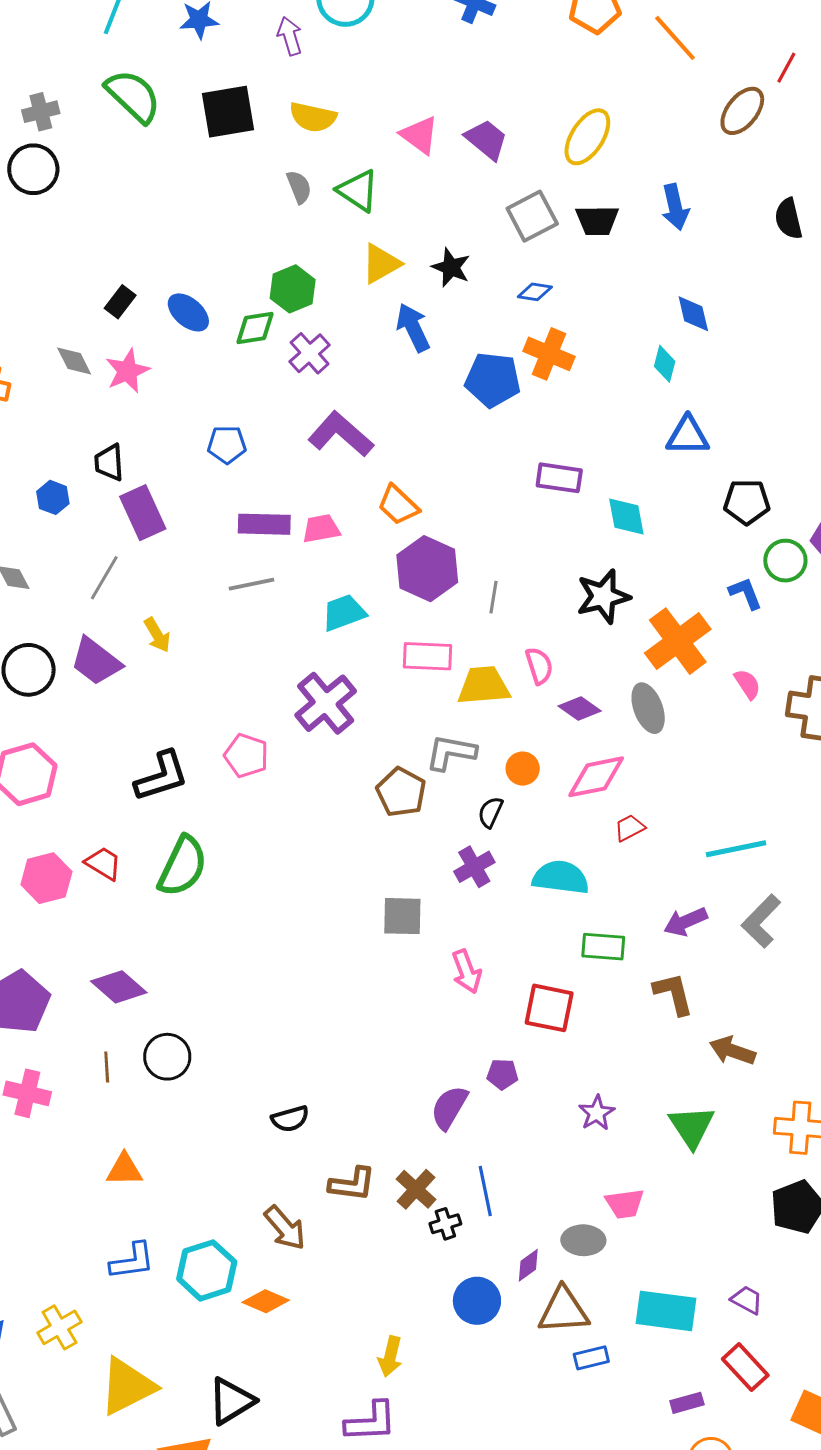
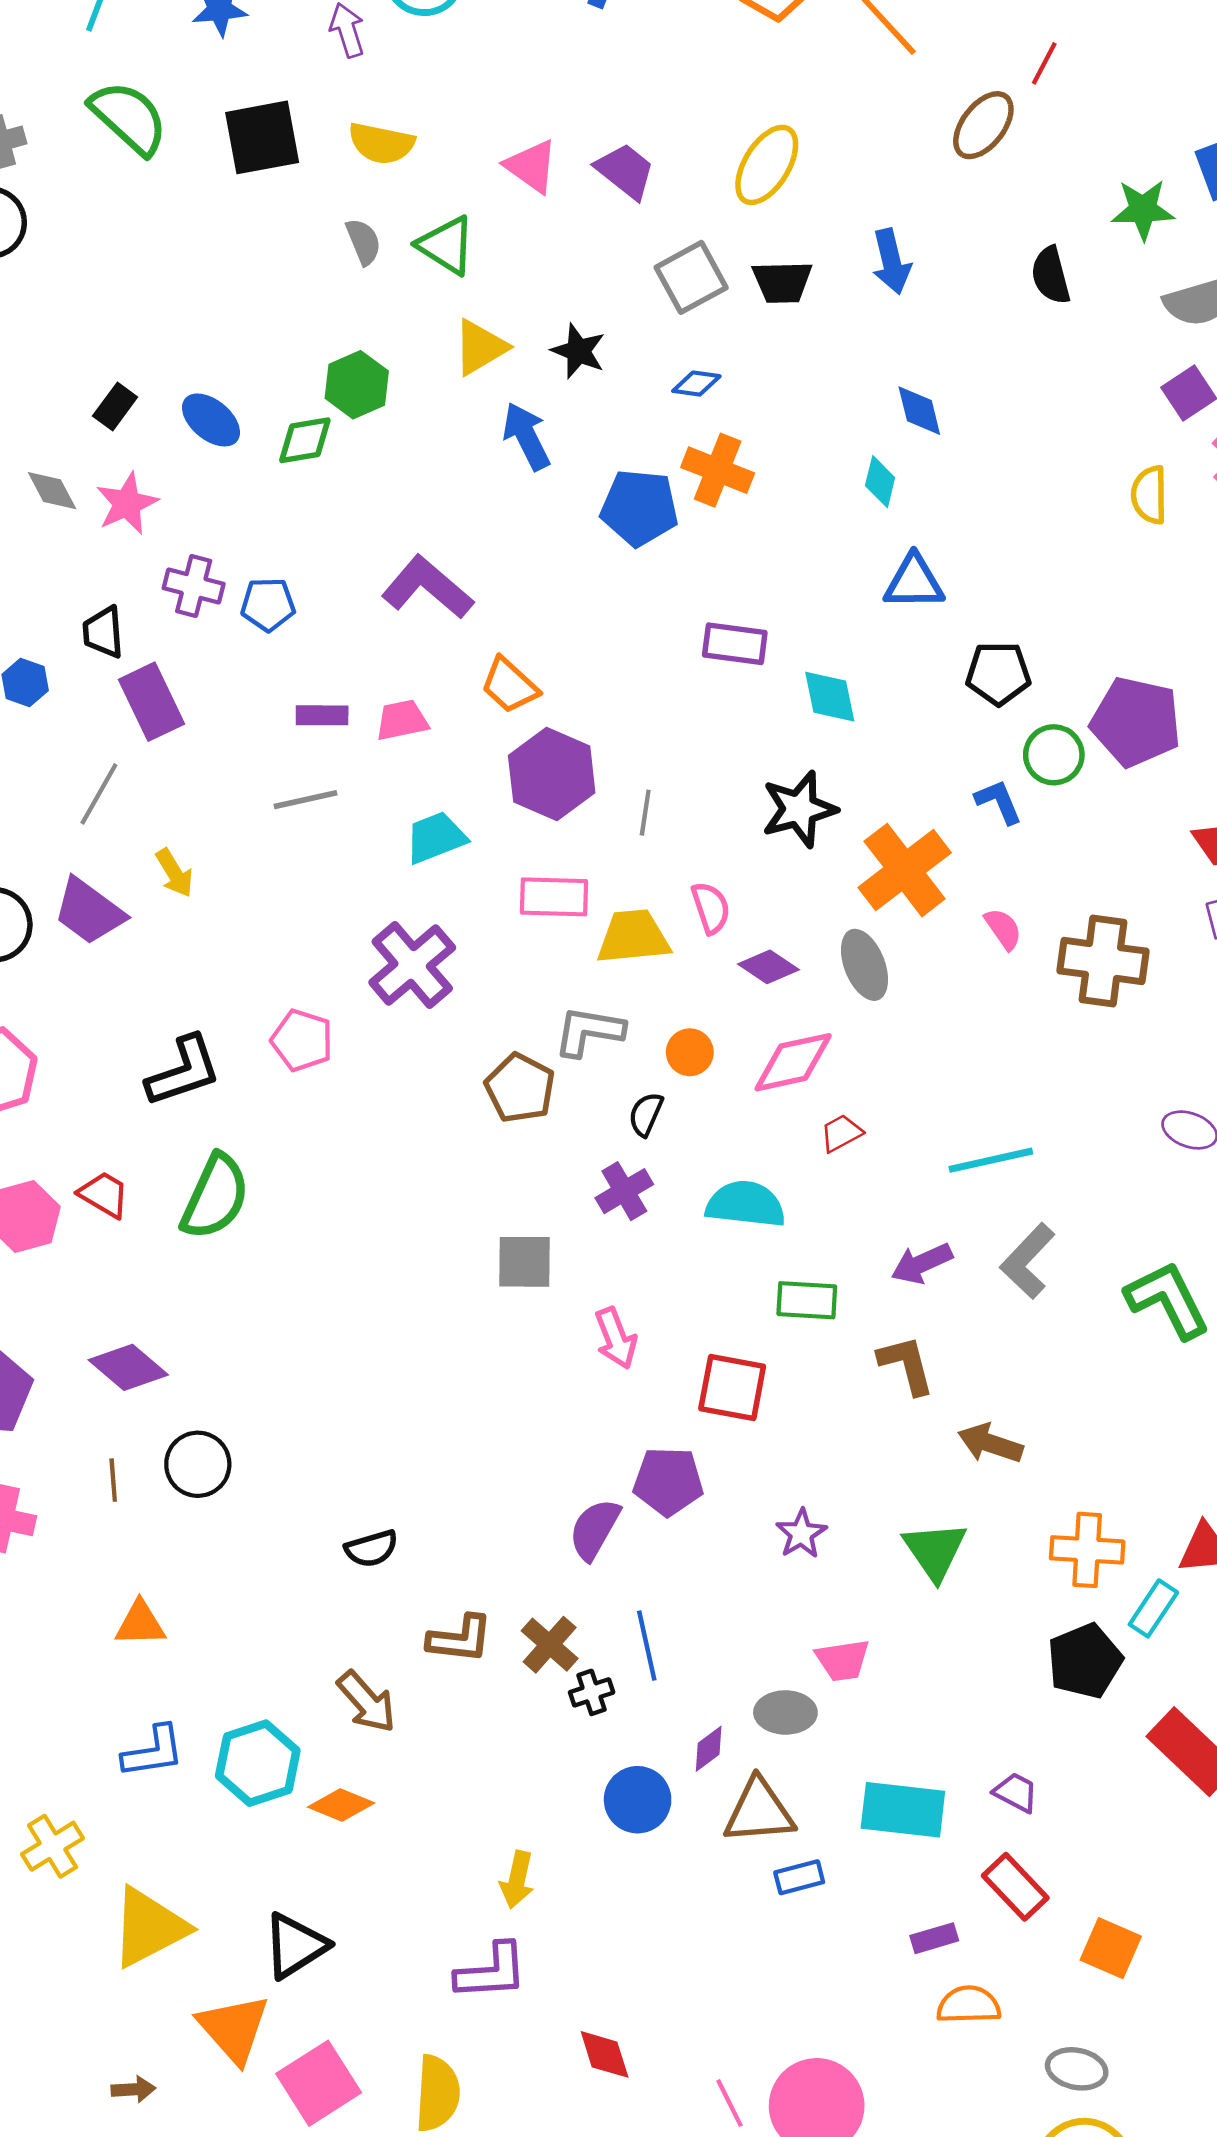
purple cross: (310, 353) -> (194, 586), moved, turned -33
purple rectangle: (264, 524) -> (322, 715), size x0.7
purple pentagon: (502, 1074) -> (668, 1481), size x1.6

